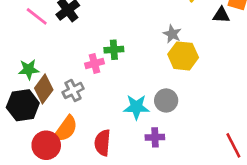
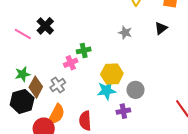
black triangle: (221, 15) -> (161, 28), moved, turned -32
yellow hexagon: (183, 56) -> (112, 74), moved
gray circle: (166, 100) -> (135, 90), moved

